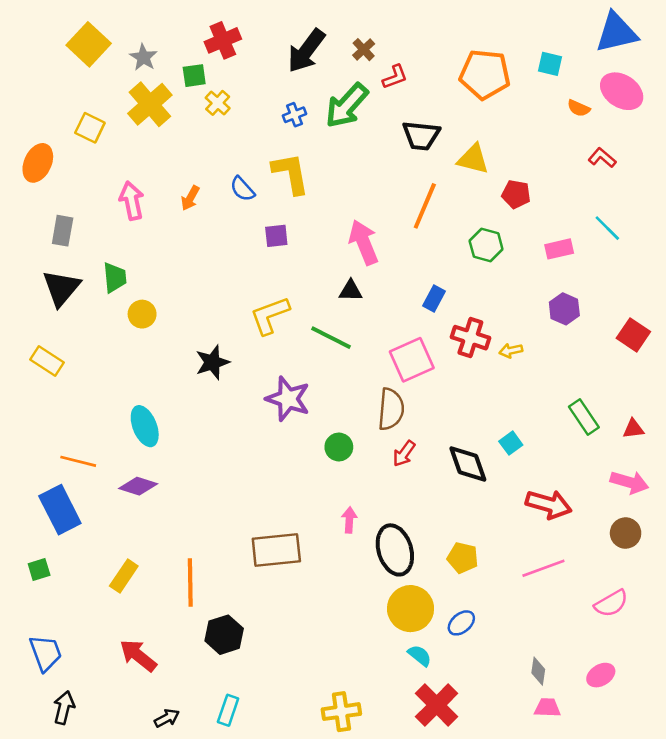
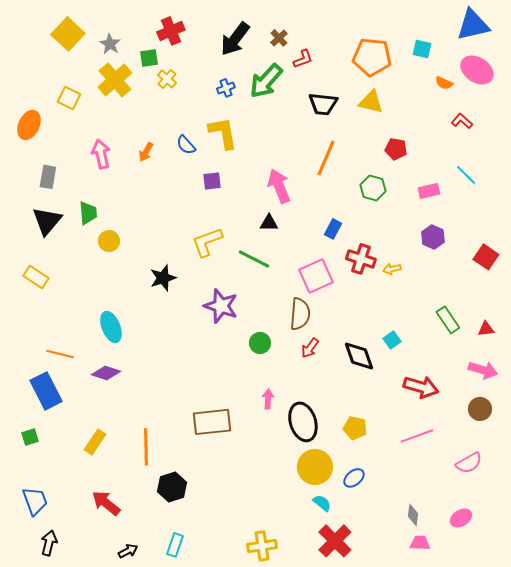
yellow triangle: (473, 159) -> (371, 102), moved

